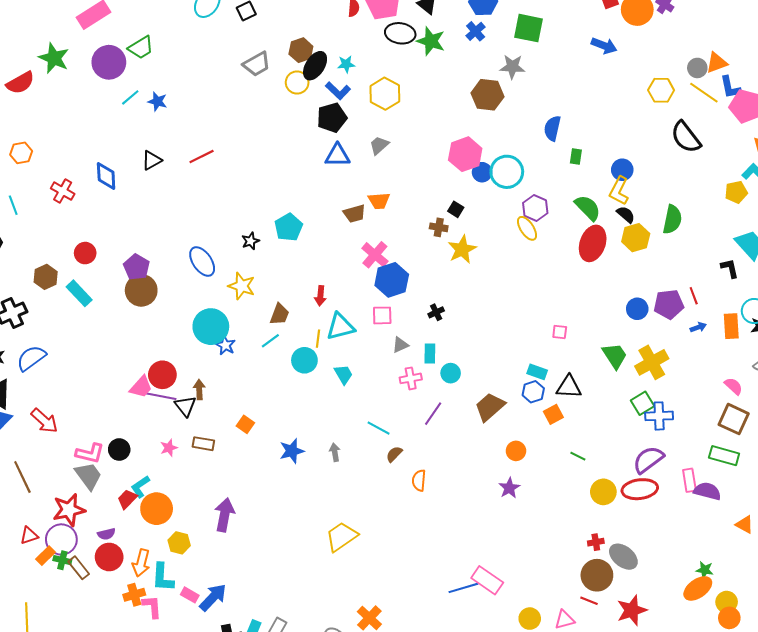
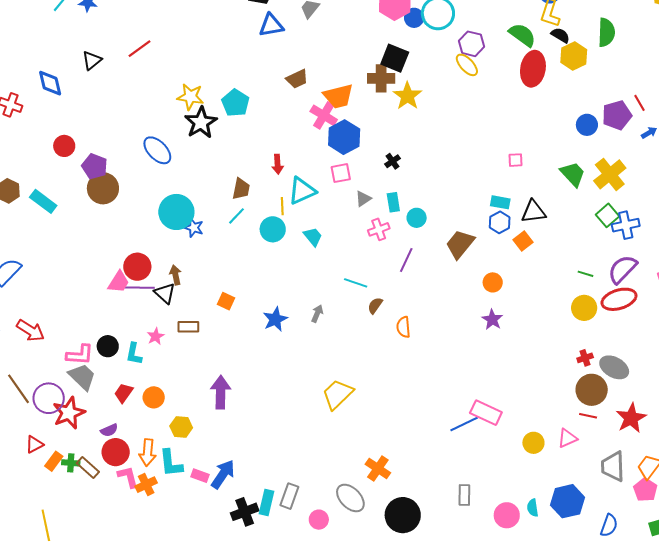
orange trapezoid: (379, 201) -> (338, 96), moved, size x1.4
black square: (456, 209) -> (395, 58), size x1.8
brown cross: (439, 227) -> (381, 78), size x1.5
black star: (250, 241) -> (201, 123), size x1.8
red circle: (85, 253) -> (64, 146), moved
yellow star: (242, 286) -> (190, 97), moved
gray arrow: (335, 452) -> (317, 314), turned 42
green line: (578, 456) -> (586, 274), moved
cyan L-shape: (140, 487) -> (134, 354), moved, turned -35
orange circle: (157, 509) -> (154, 397), size x0.7
purple circle: (61, 539) -> (49, 398), moved
pink L-shape: (152, 607) -> (128, 477), moved

